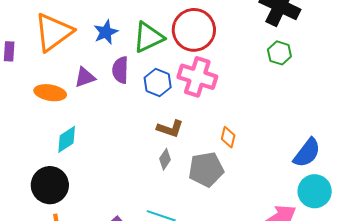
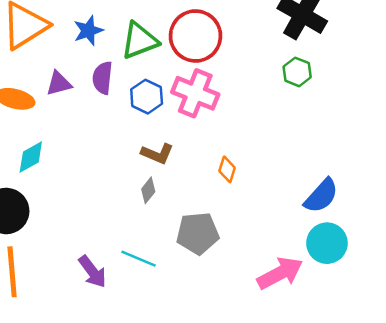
gray pentagon: (206, 169) -> (198, 233), moved

